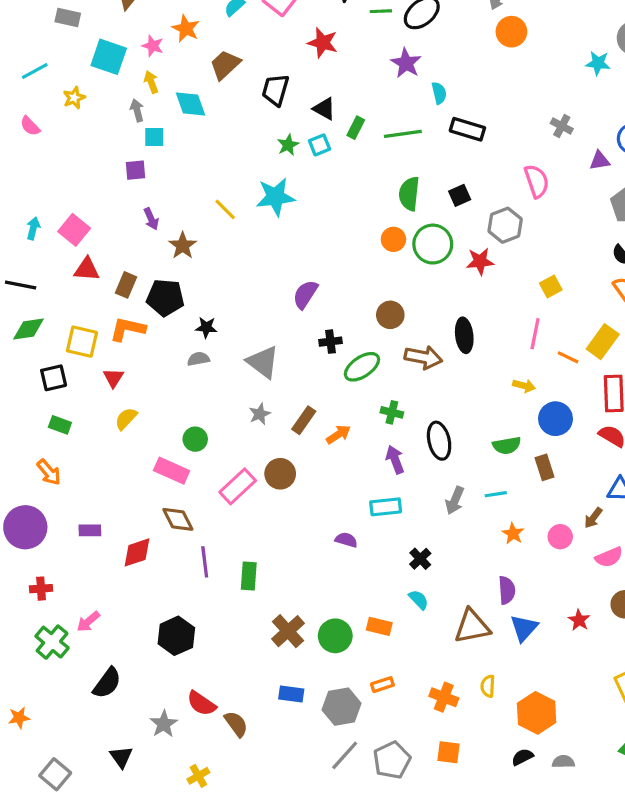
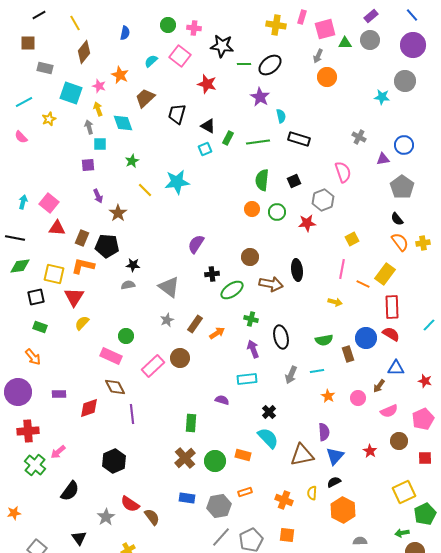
green star: (288, 145) -> (132, 161), moved
green circle: (433, 244) -> (277, 212), size x0.7
red triangle: (113, 378) -> (74, 297), size x1.5
blue circle: (555, 419) -> (366, 338), moved
green rectangle: (249, 576) -> (191, 423), moved
red cross: (41, 589) -> (28, 431), size x1.5
cyan semicircle: (419, 600) -> (268, 438), size x1.6
black semicircle: (522, 757) -> (334, 482), moved

